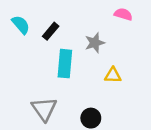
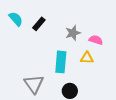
pink semicircle: (123, 14) -> (96, 40), moved
cyan rectangle: (65, 64) -> (61, 62), moved

